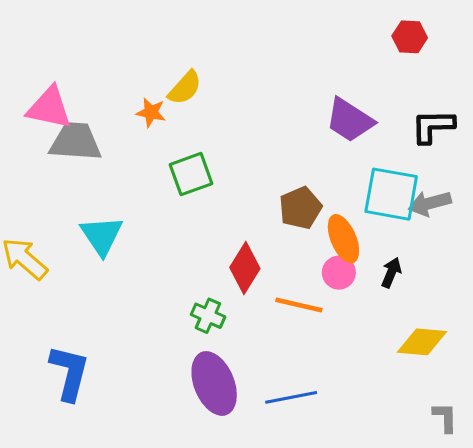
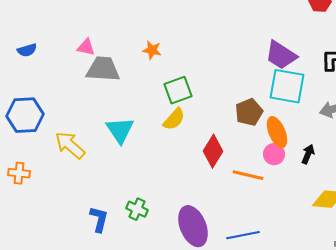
yellow semicircle: (185, 88) -> (174, 119), moved
pink triangle: (49, 108) -> (86, 47), size x0.6
cyan square: (391, 194) -> (287, 86), moved
green cross: (208, 316) -> (137, 209), moved
blue L-shape: (69, 373) -> (99, 219), size x0.7

